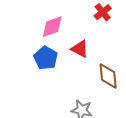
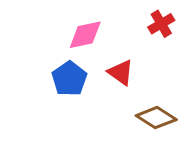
brown diamond: (108, 76) -> (156, 118), turned -60

